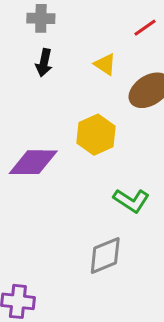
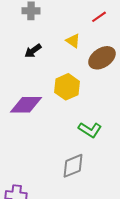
black arrow: (44, 63) -> (33, 51), moved, turned 42

